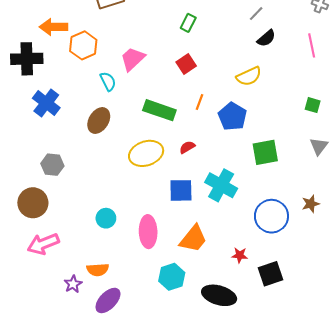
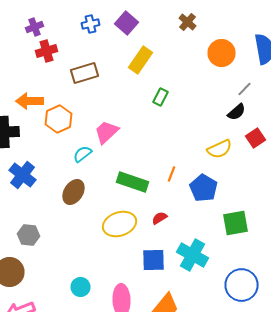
gray line: (256, 14) -> (244, 89), moved
red square: (186, 64) -> (256, 138), moved
cyan semicircle: (108, 81) -> (82, 154), turned -102

